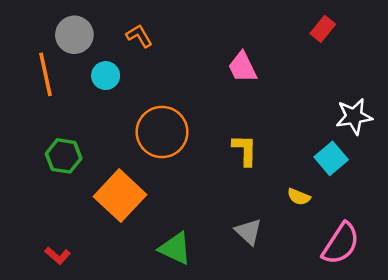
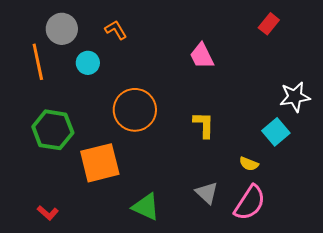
green hexagon: (64, 156) -> (53, 130), size x1.4
orange square: (120, 196) -> (100, 163), turned 33
pink semicircle: (341, 244) -> (250, 203), moved

